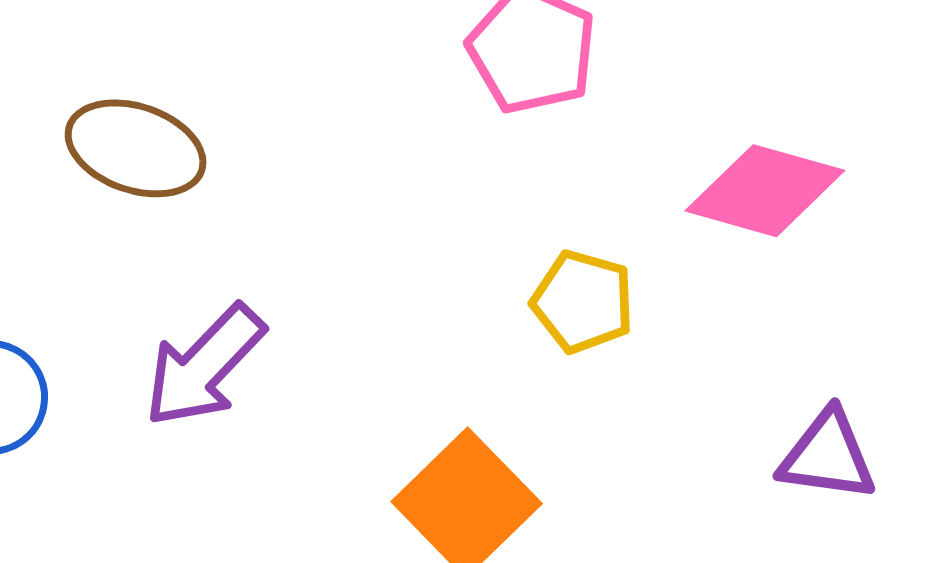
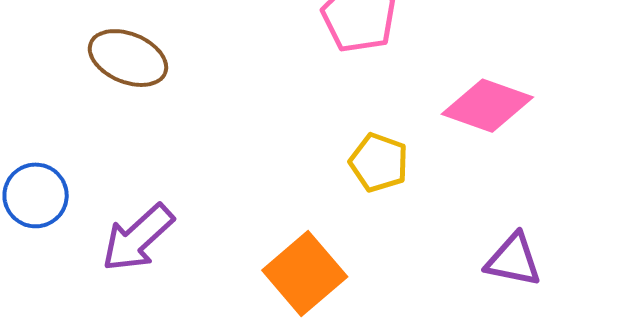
purple arrow: (204, 366) -> (138, 238), moved

